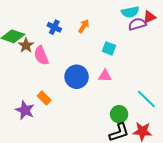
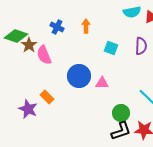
purple semicircle: (137, 24) -> (141, 46), moved, turned 108
orange arrow: (84, 26) -> (86, 26), turned -32
pink triangle: (105, 76) -> (102, 83), moved

